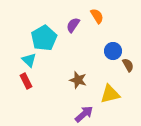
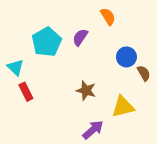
purple semicircle: (73, 25) -> (80, 37), moved
cyan triangle: (29, 60) -> (15, 67), moved

